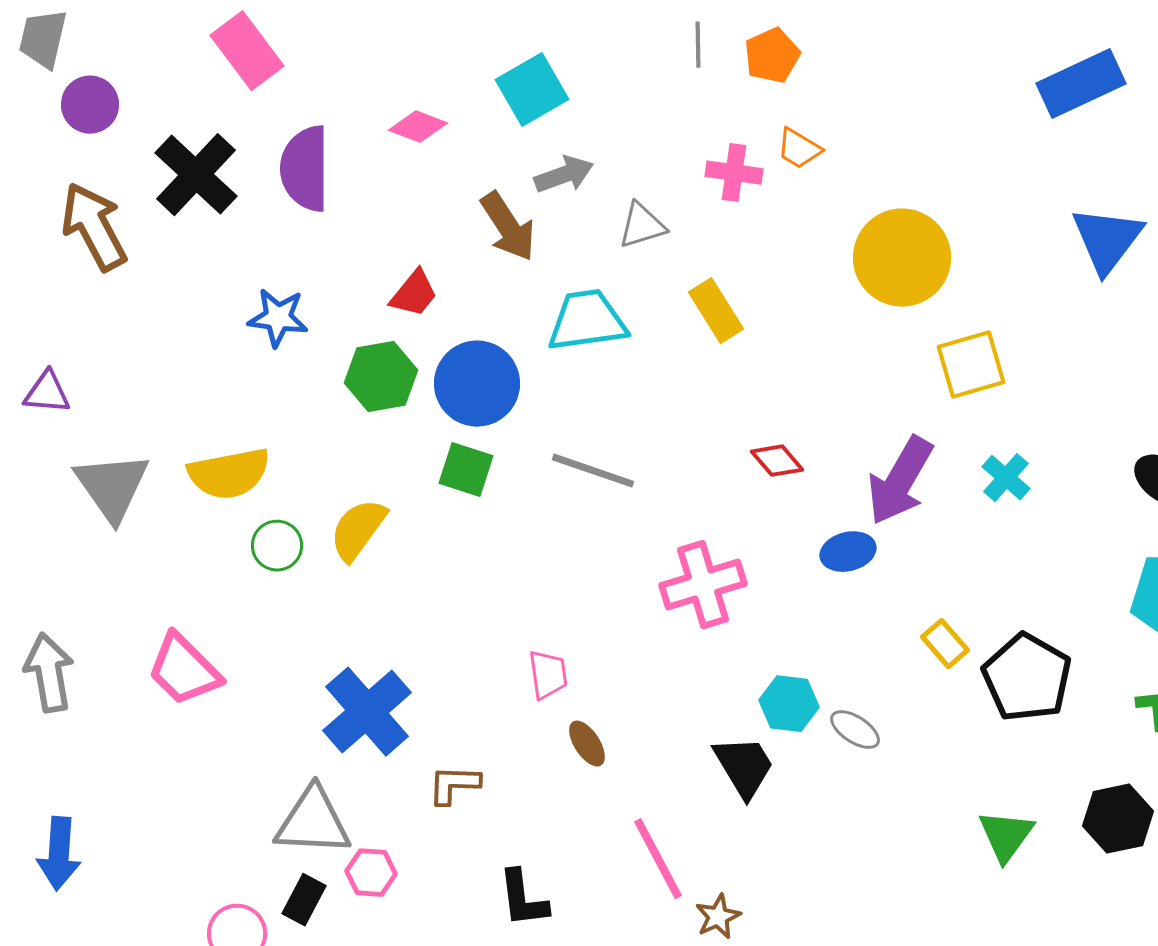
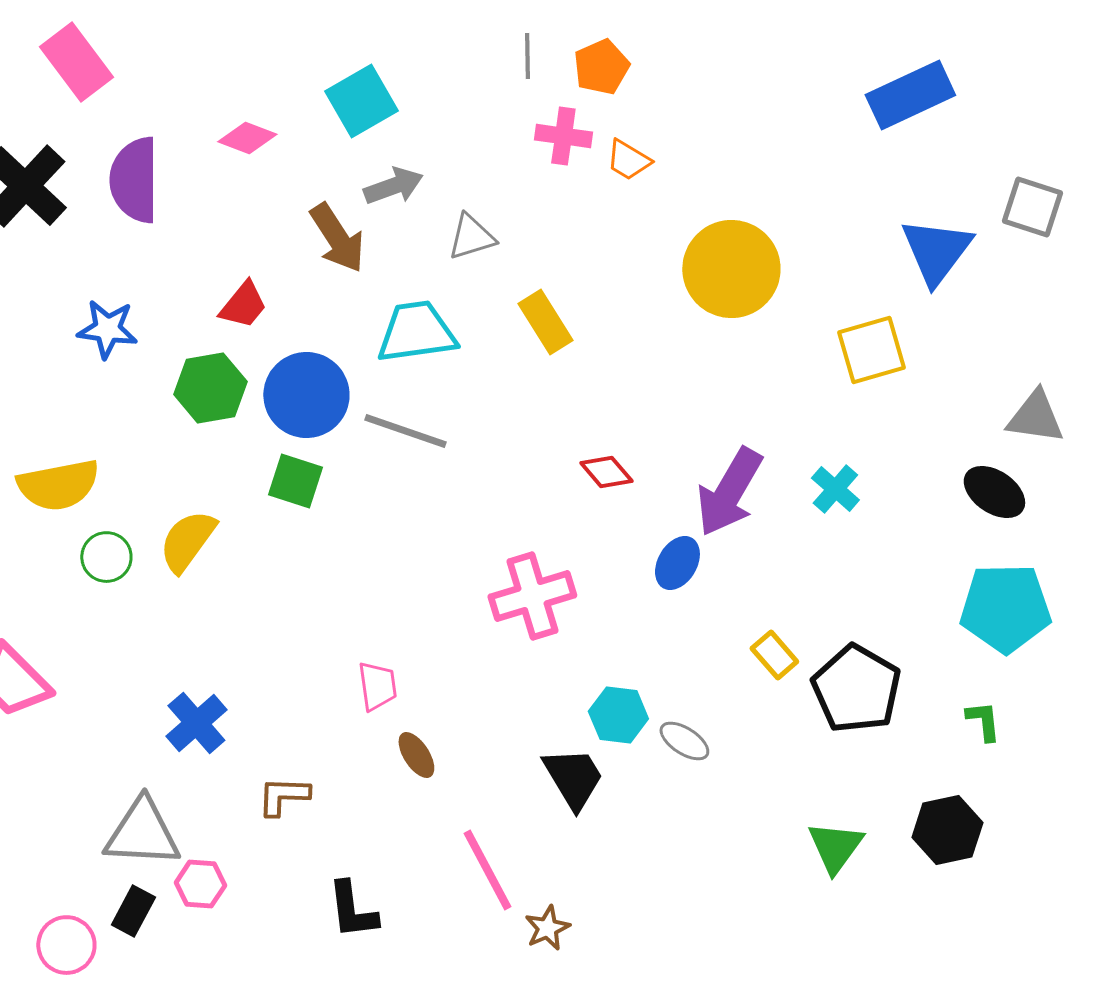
pink cross: (734, 173) -> (563, 136), moved
yellow square: (971, 365) -> (871, 350), moved
gray line: (593, 471) -> (405, 431), moved
blue ellipse: (848, 552) -> (677, 563), turned -46
blue cross: (367, 712) -> (196, 723), size x0.7

